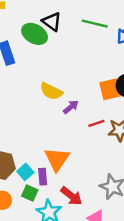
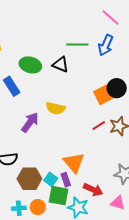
black triangle: (52, 22) -> (61, 64), moved
purple arrow: (71, 107) -> (30, 122), moved, size x1.5
green square: (30, 193) -> (59, 196), size x1.5

